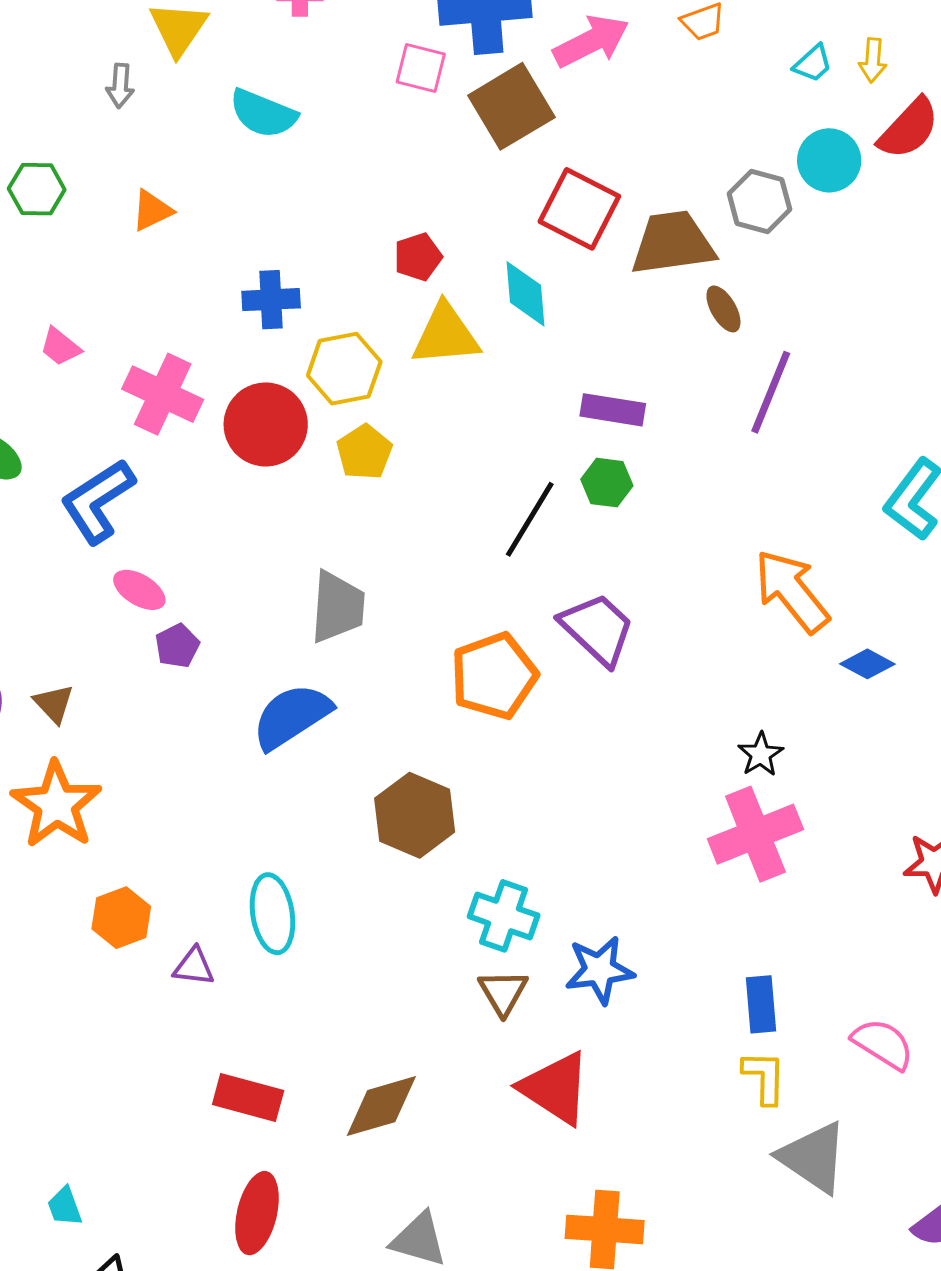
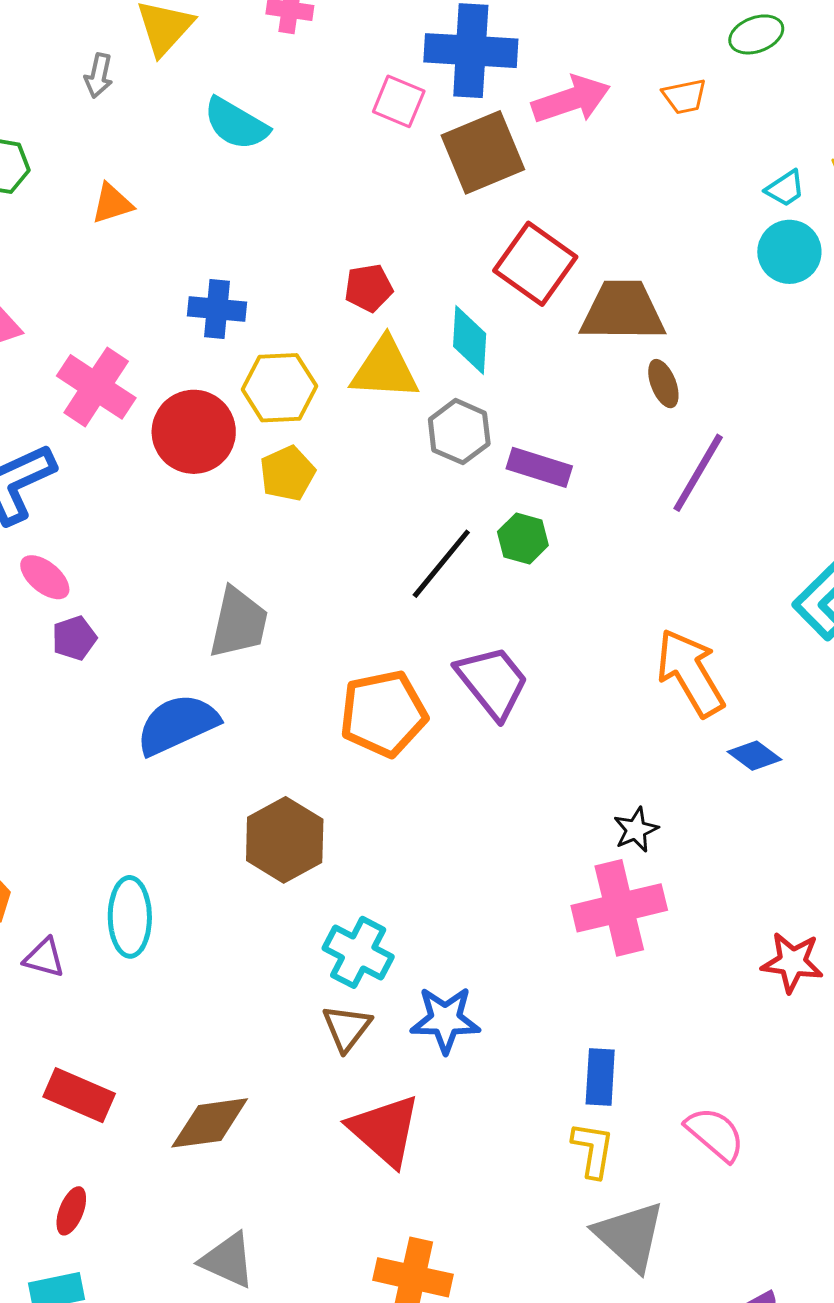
cyan trapezoid: (813, 63) -> (785, 188), moved
gray hexagon: (759, 201) -> (459, 432), moved
red ellipse: (257, 1213) -> (71, 1211), size x0.6

